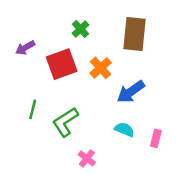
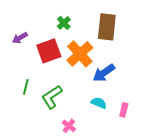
orange cross: (101, 68) -> (80, 54), size x1.5

